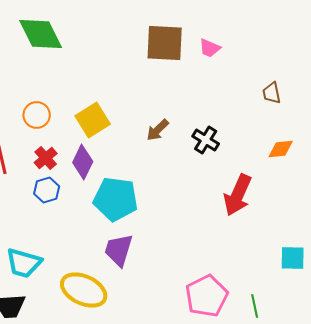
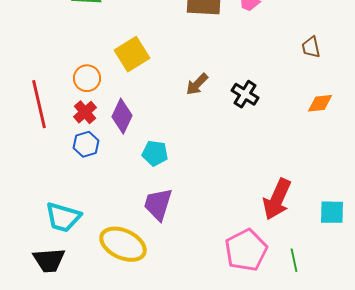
orange circle: (37, 115) -> (87, 78), moved
yellow square: (93, 120) -> (132, 54), moved
red arrow: (238, 195) -> (277, 199), moved
cyan pentagon: (116, 199) -> (155, 153), size x0.6

